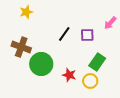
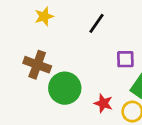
black line: (64, 34) -> (96, 23), moved
purple square: (87, 35) -> (125, 59), moved

